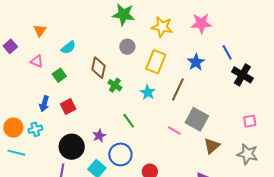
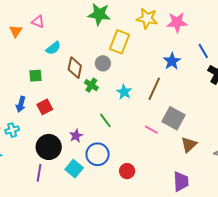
yellow star: (162, 27) -> (147, 19), moved
cyan semicircle: (68, 47) -> (53, 48), moved
gray circle: (127, 47) -> (103, 63), moved
pink triangle: (37, 61) -> (38, 22), moved
yellow rectangle: (156, 62) -> (119, 42), moved
green square: (59, 75) -> (36, 76), turned 32

